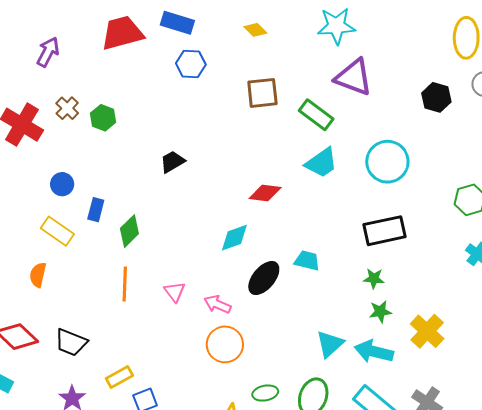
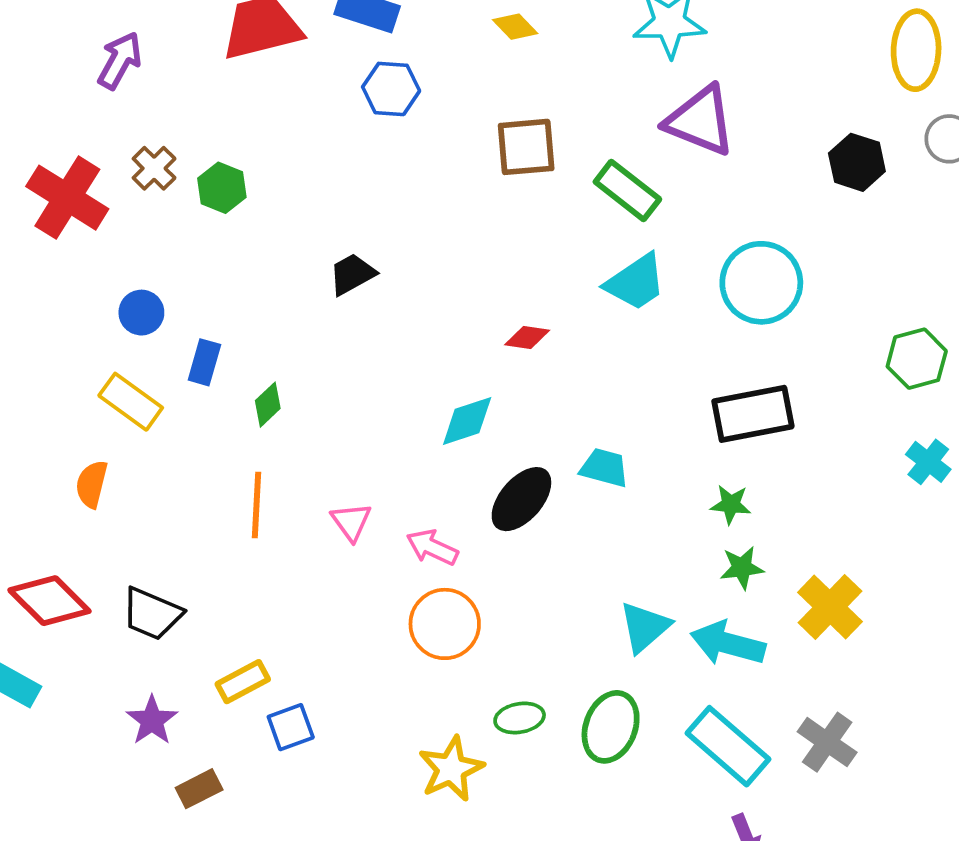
red diamond: (265, 193) -> (527, 337), size x0.7
green diamond: (129, 231) -> (268, 405), size x0.7

